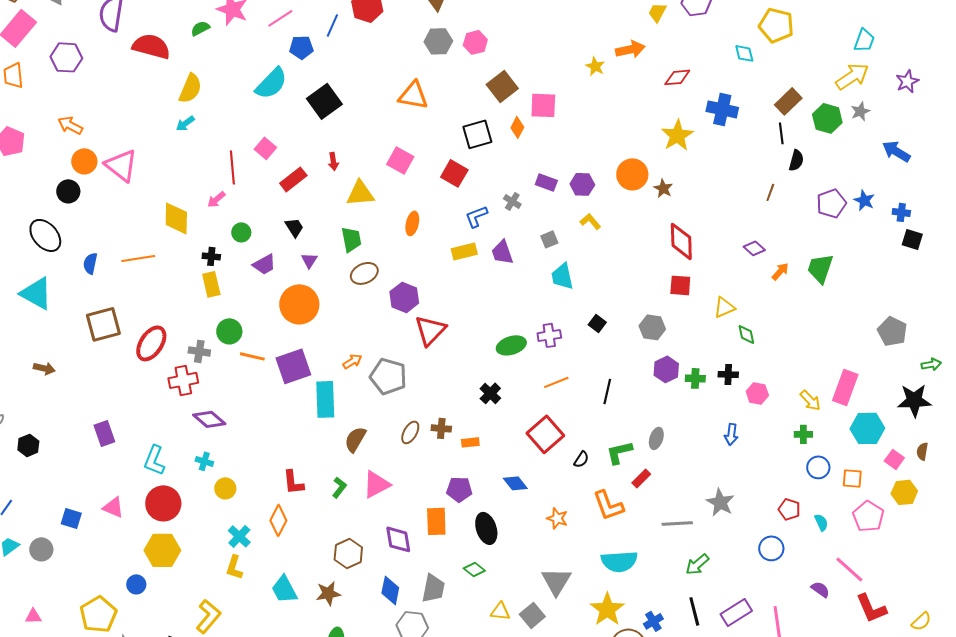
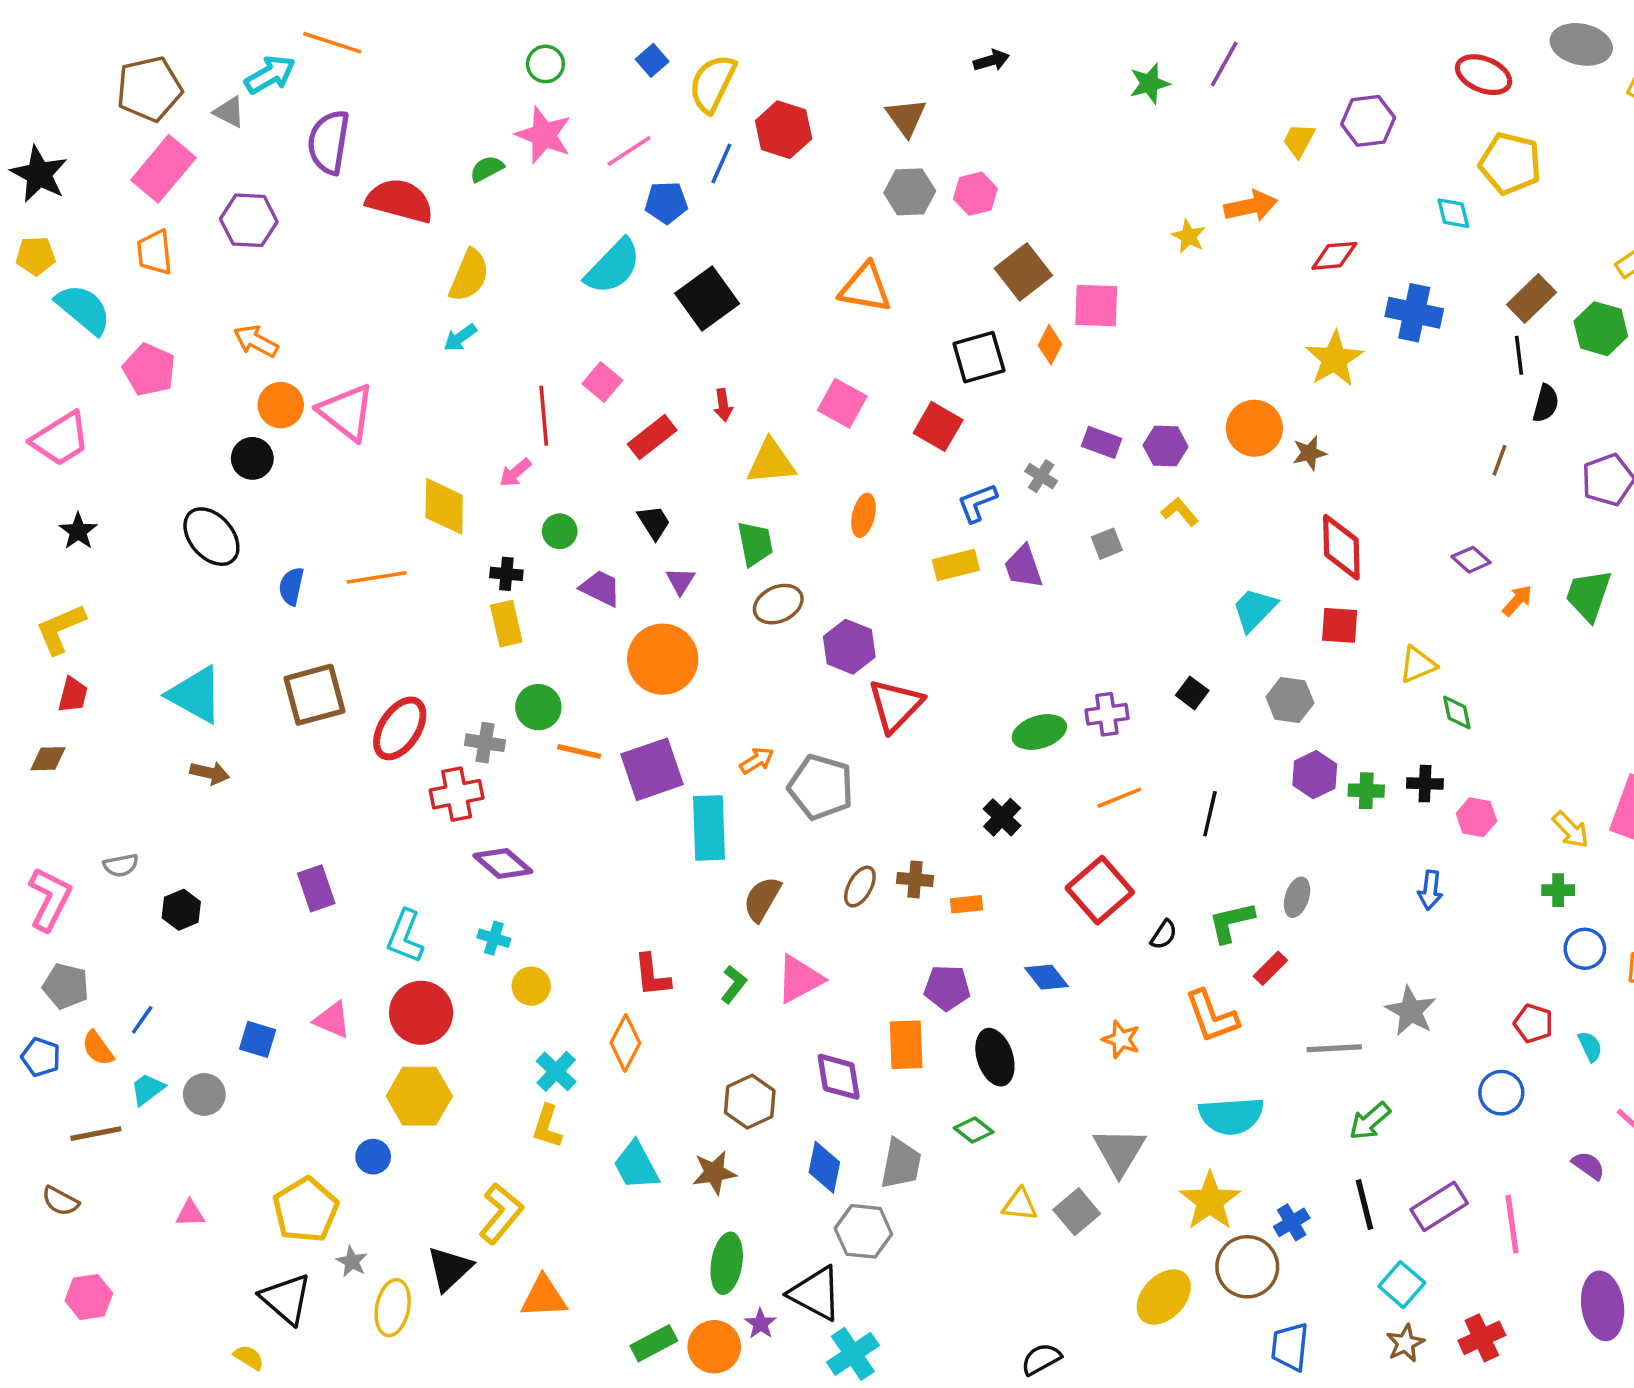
brown star: (663, 188) -> (1309, 453), turned 30
purple trapezoid: (264, 264) -> (601, 588), turned -125
cyan trapezoid: (562, 276) -> (1254, 609), moved, turned 56
cyan triangle: (36, 293) -> (195, 695), moved

